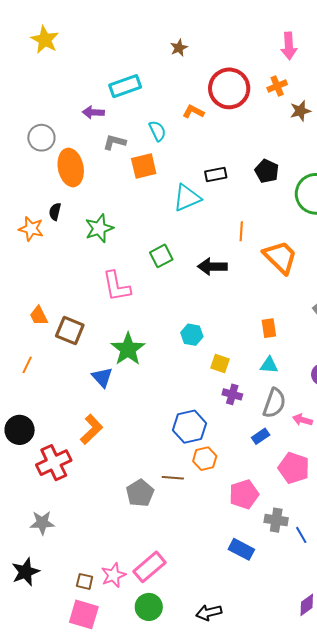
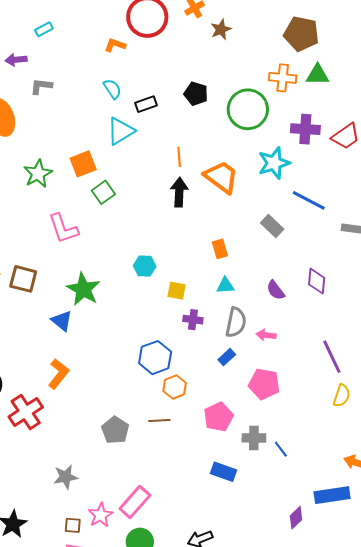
cyan rectangle: (125, 86) -> (44, 29), size x0.6
cyan semicircle: (157, 131) -> (112, 89), moved
orange square: (144, 166) -> (83, 164), moved
black arrow: (212, 267) -> (179, 192), moved, turned 100
brown line: (173, 478) -> (159, 421), moved
gray star: (42, 523) -> (66, 477), moved

